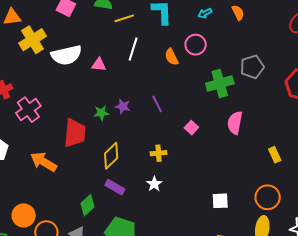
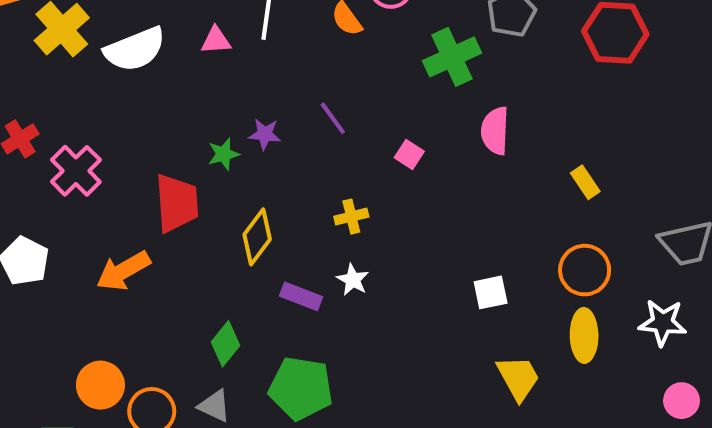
pink triangle: (99, 65) -> (216, 40), moved
orange arrow: (44, 162) -> (123, 271), turned -52
purple rectangle: (115, 187) -> (301, 296), moved

